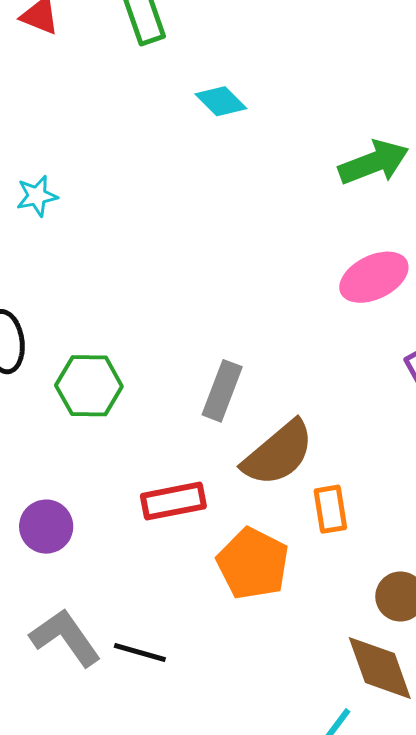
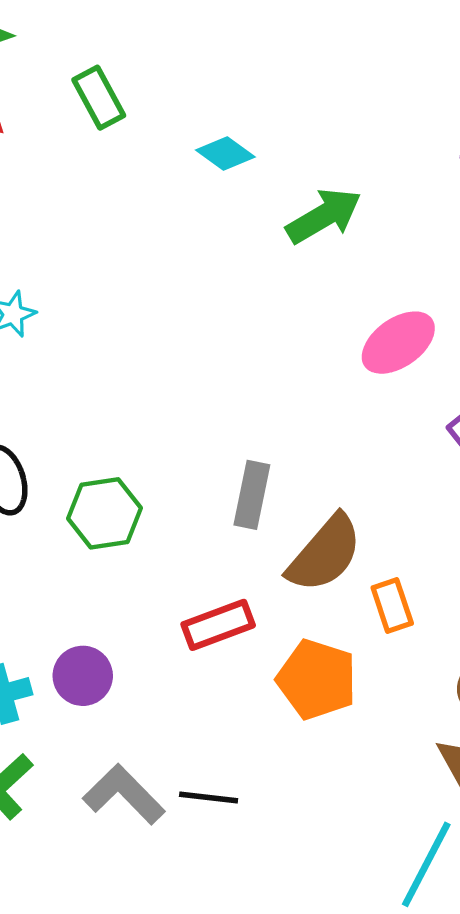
cyan diamond: (221, 101) -> (225, 154), moved
green arrow: (374, 162) -> (324, 216), moved

